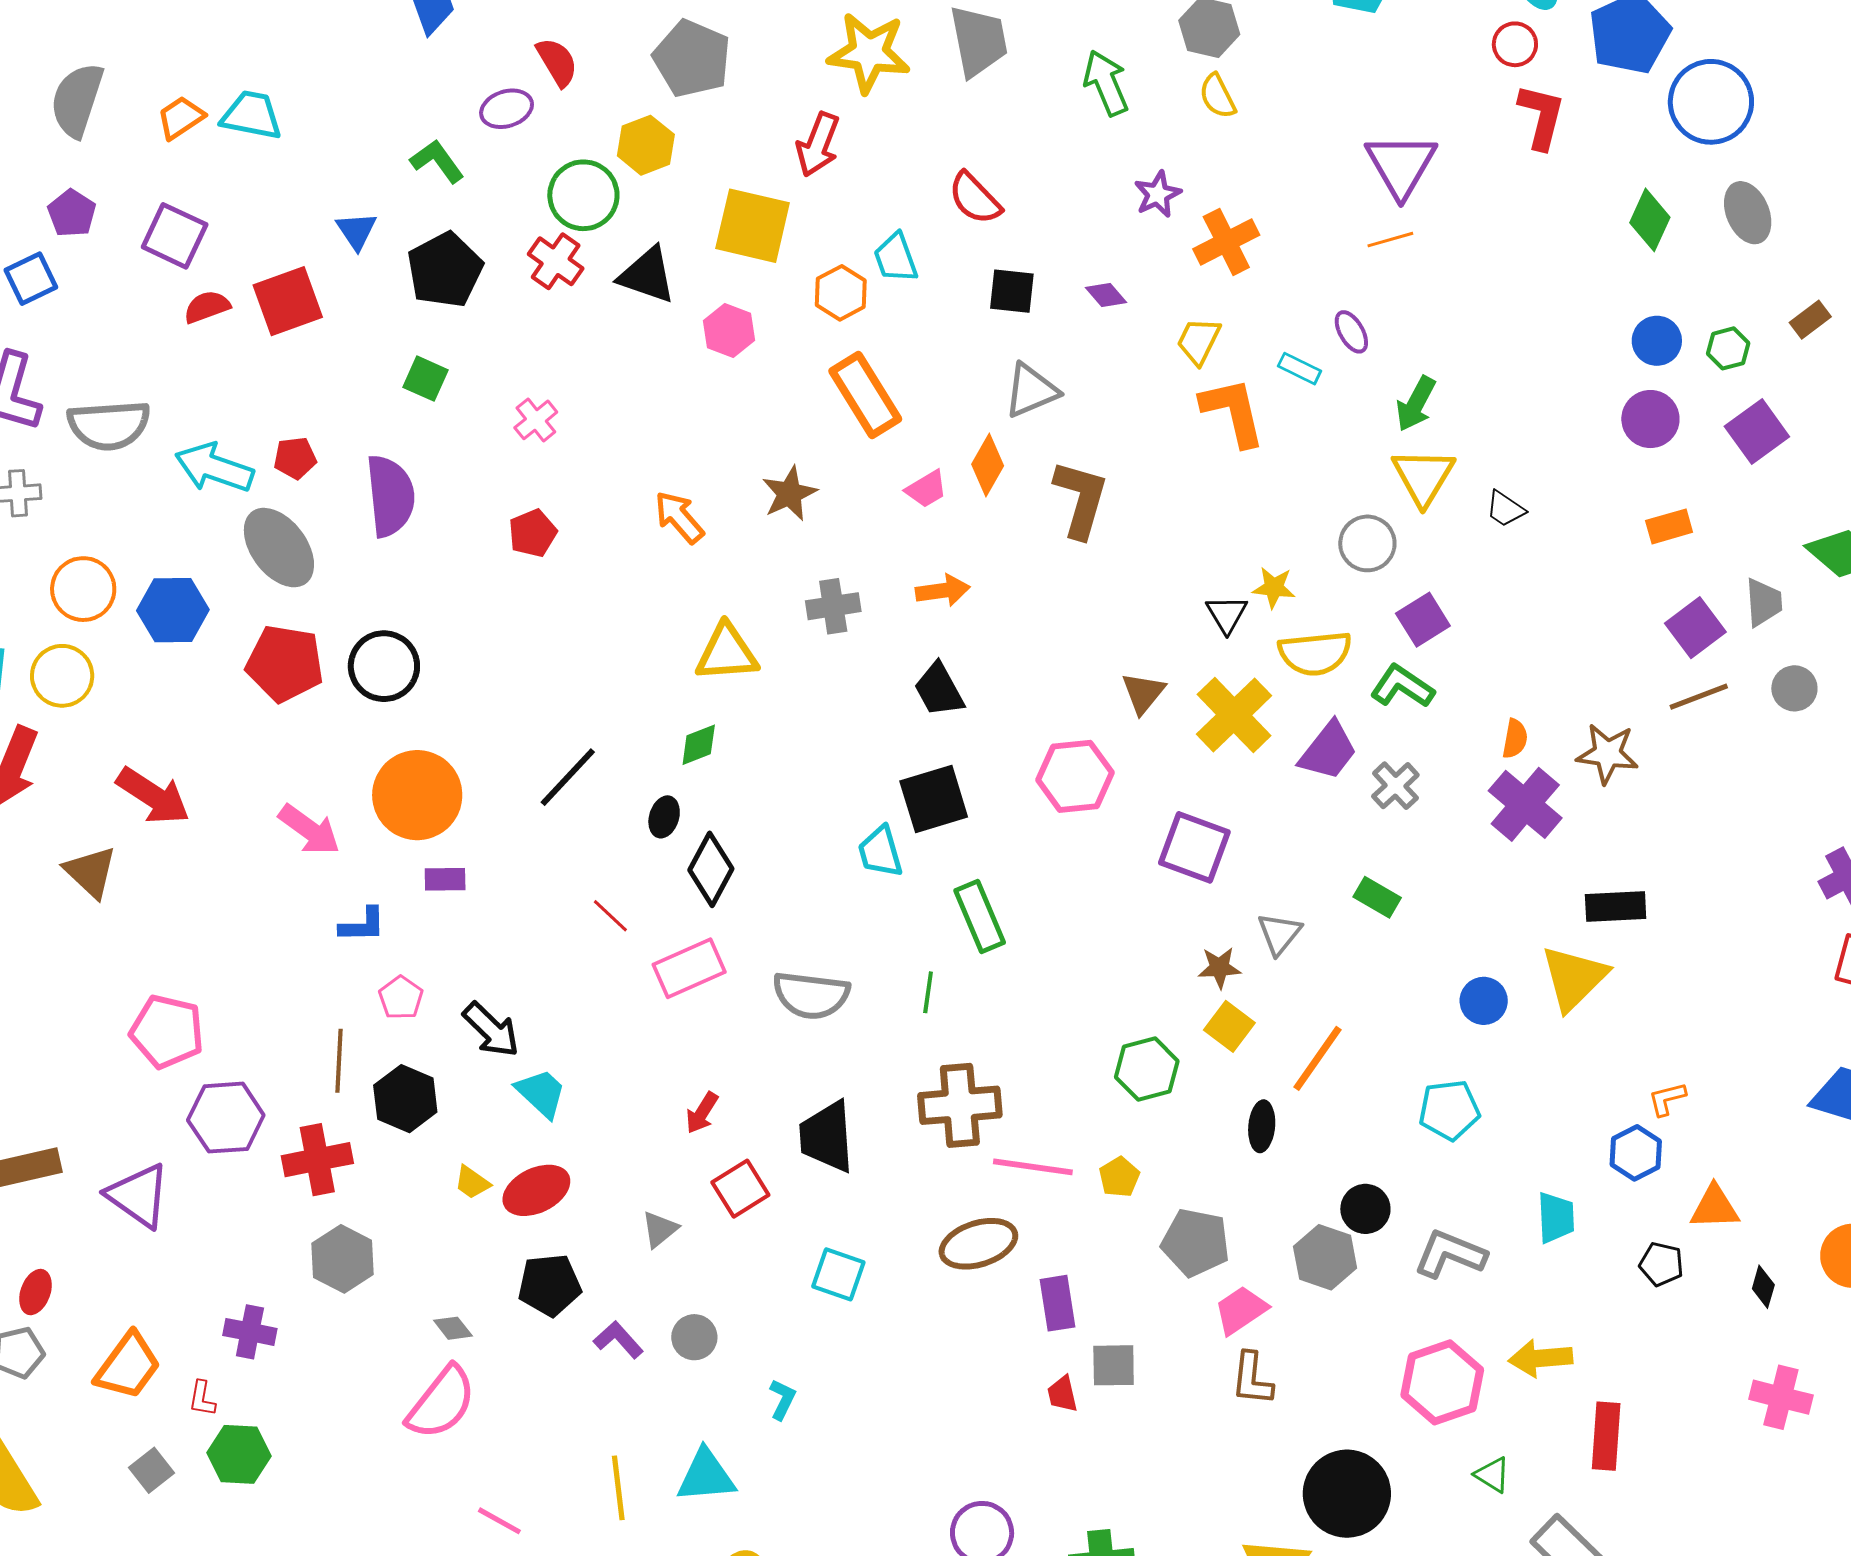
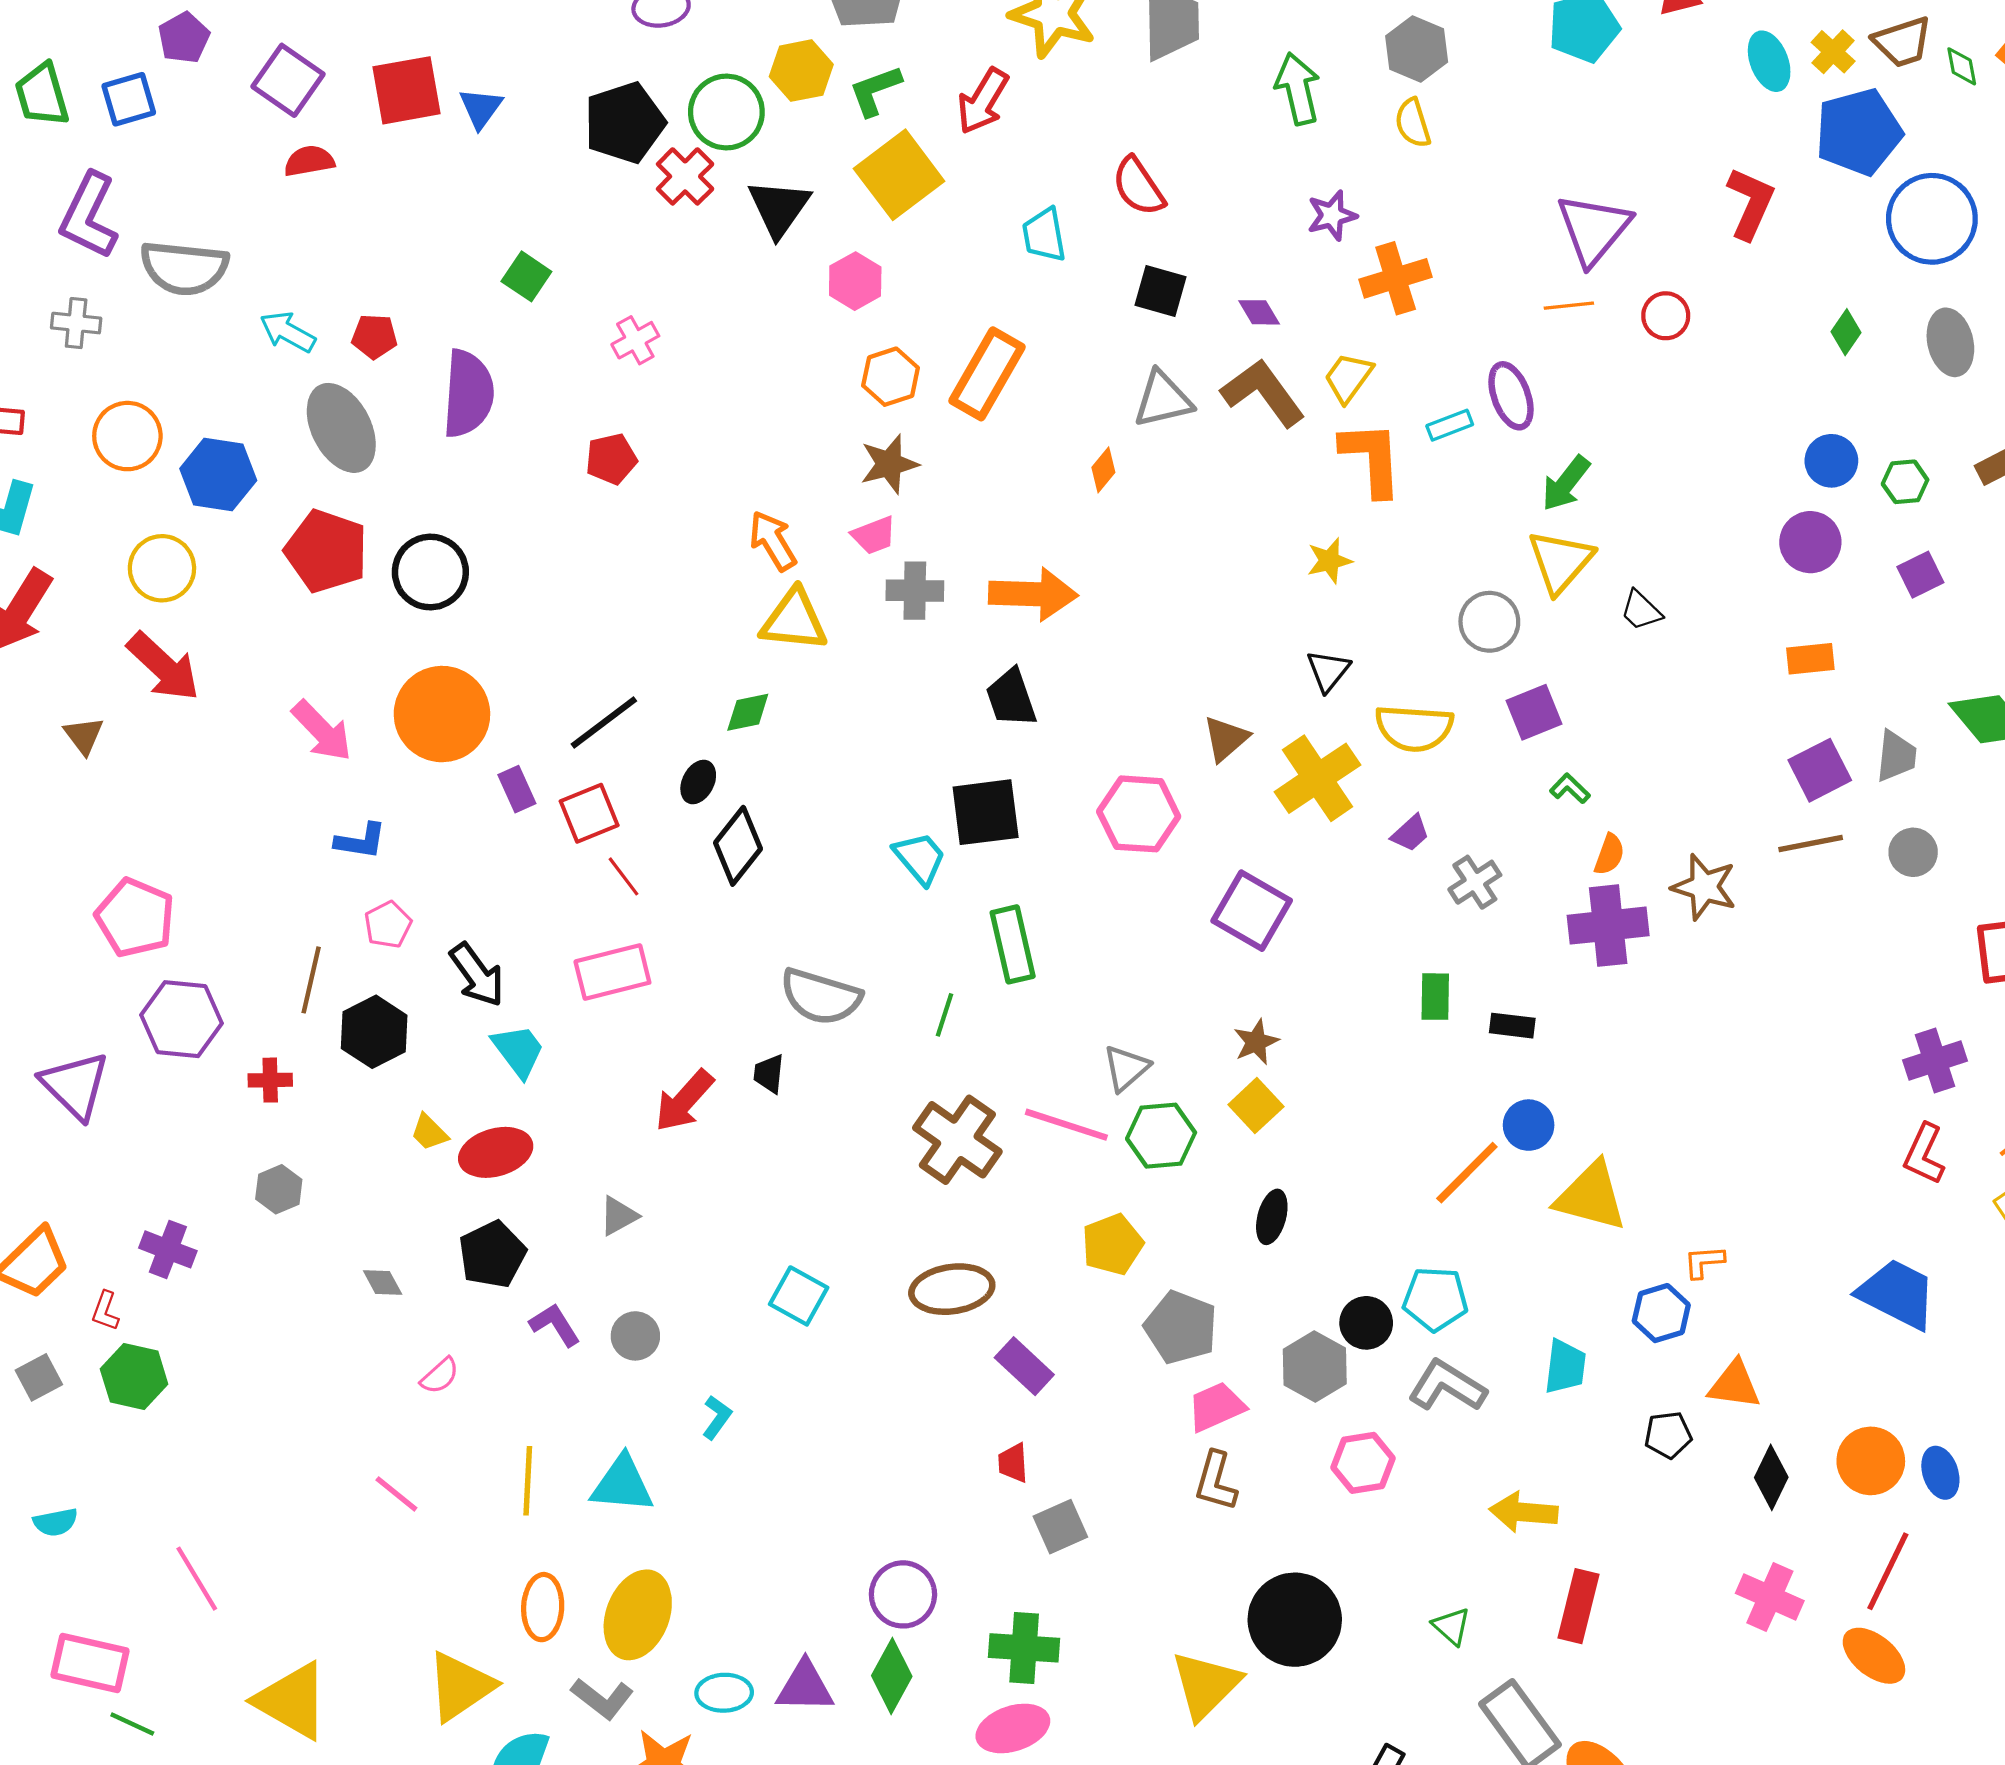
red circle: (1515, 44) -> (1666, 316), moved
green L-shape: (437, 161) -> (875, 91), moved, turned -84
green diamond: (1650, 220) -> (1846, 332), size x0.7
yellow square: (753, 226) -> (899, 175), turned 30
black pentagon: (445, 270) -> (624, 123), moved
black triangle: (647, 275) -> (779, 208), turned 36
orange hexagon: (841, 293) -> (891, 377), moved
red square: (288, 301) -> (406, 90), moved
purple ellipse: (1351, 332) -> (1511, 396), size x1.4
cyan rectangle: (1300, 369) -> (1450, 425), turned -57
orange rectangle: (865, 395) -> (987, 374), turned 52
purple square: (1757, 431) -> (1920, 575), size x0.7
orange diamond: (988, 465) -> (1103, 470), size x0.7
cyan arrow: (214, 468) -> (288, 332), size x0.7
pink trapezoid: (926, 489) -> (874, 535), moved
brown L-shape: (1081, 499) -> (1263, 393), moved, turned -62
orange arrow: (679, 517) -> (773, 541), moved
yellow star: (1274, 588) -> (1329, 561), moved, turned -30
orange arrow: (943, 591) -> (1033, 594), size x1.5
yellow circle: (62, 676) -> (162, 568), moved
green L-shape: (1402, 686) -> (1570, 788), moved, size x0.6
purple trapezoid: (1328, 751) -> (1410, 833), size x0.6
purple cross: (1525, 804) -> (1608, 926), turned 34
cyan trapezoid: (880, 852) -> (920, 858), turned 146
brown triangle: (91, 872) -> (84, 736), size x0.7
purple rectangle: (445, 879) -> (517, 789), moved, turned 57
green rectangle: (1377, 897) -> (1435, 997), turned 51
black rectangle: (1616, 906) -> (1512, 1026), moved, size x0.7
gray triangle: (1279, 934) -> (1126, 1068), moved
pink rectangle: (689, 968) -> (612, 972), moved
brown star: (1219, 968) -> (1256, 1042), turned -30
yellow triangle: (1574, 978) -> (1591, 1196), moved, turned 50
orange line: (1317, 1058) -> (1467, 1173), moved
brown cross: (960, 1105) -> (957, 1140), turned 30
cyan pentagon: (1449, 1110) -> (1435, 1299), moved
red arrow: (702, 1113) -> (684, 1101), size x1.5
black trapezoid: (827, 1137) -> (769, 1074), moved, size x0.5
red cross: (317, 1160) -> (270, 1080), size x0.6
pink line: (1033, 1167) -> (1066, 1125), moved
yellow pentagon: (1119, 1177) -> (1112, 1244), size x1.4
red square: (740, 1189) -> (589, 813), moved
gray hexagon: (343, 1259) -> (279, 1189), size x0.7
black pentagon: (1661, 1264) -> (1668, 1435), turned -30
black pentagon: (550, 1285) -> (492, 1254), turned -30
black diamond: (1763, 1287) -> (1771, 1477), size x1.4
purple rectangle: (1057, 1303) -> (1024, 1366), turned -48
gray square: (1114, 1365) -> (1060, 1527), moved, turned -33
pink hexagon: (1442, 1382) -> (1363, 1463), moved, size x0.7
pink semicircle: (441, 1403) -> (440, 1376), moved, size x0.5

